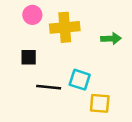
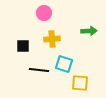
pink circle: (32, 15) -> (44, 13), moved
yellow cross: (65, 27) -> (52, 39), moved, size x0.7

